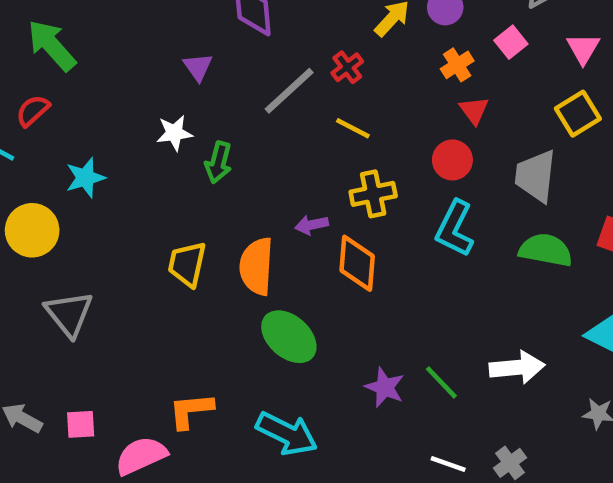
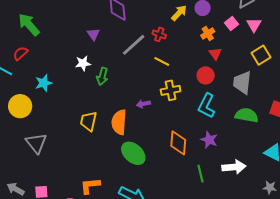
pink triangle: (583, 48) -> (254, 25), moved
red cross: (347, 67) -> (159, 34), turned -32
orange diamond: (357, 263) -> (178, 143), moved
green line: (441, 382) -> (201, 174), turned 30
purple star: (385, 387) -> (209, 140), moved

